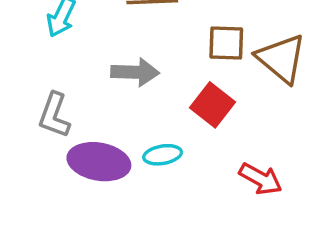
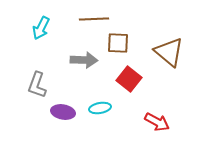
brown square: (226, 43) -> (118, 43), moved
purple ellipse: (99, 162) -> (63, 112), size x0.7

